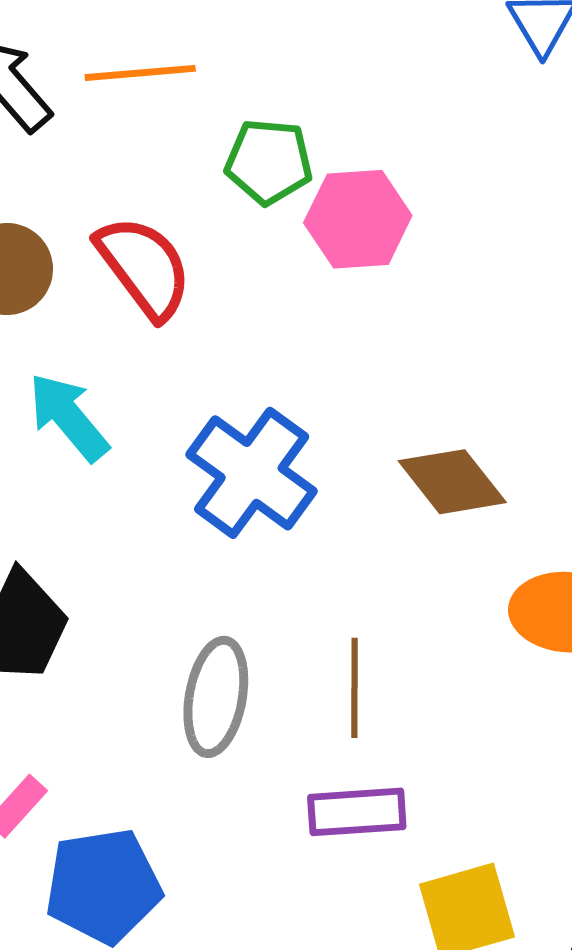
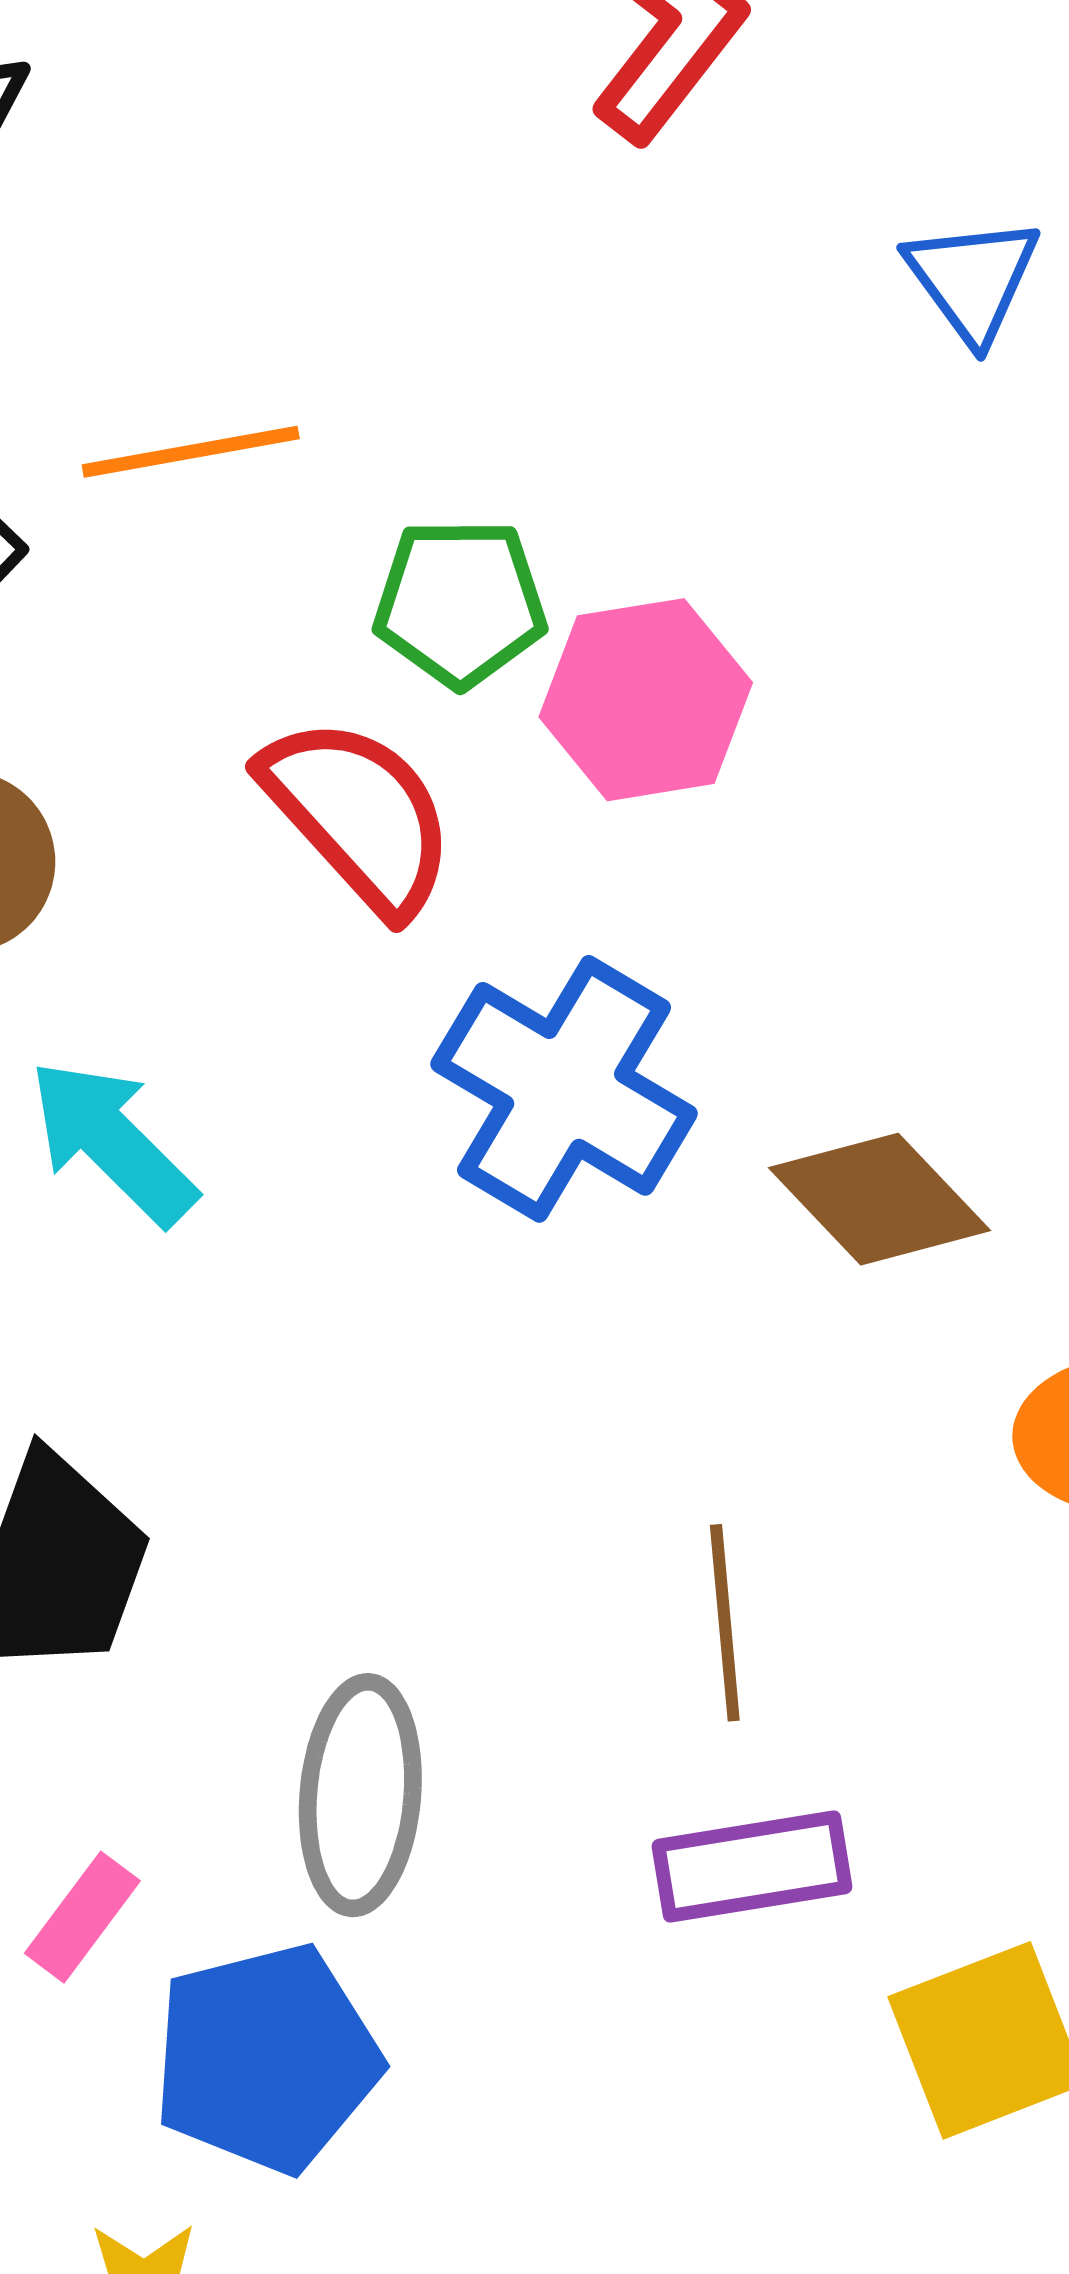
red semicircle: (144, 267) -> (359, 815), moved
blue cross: (252, 473) -> (564, 1089), moved
gray ellipse: (216, 697) -> (360, 1795), moved

